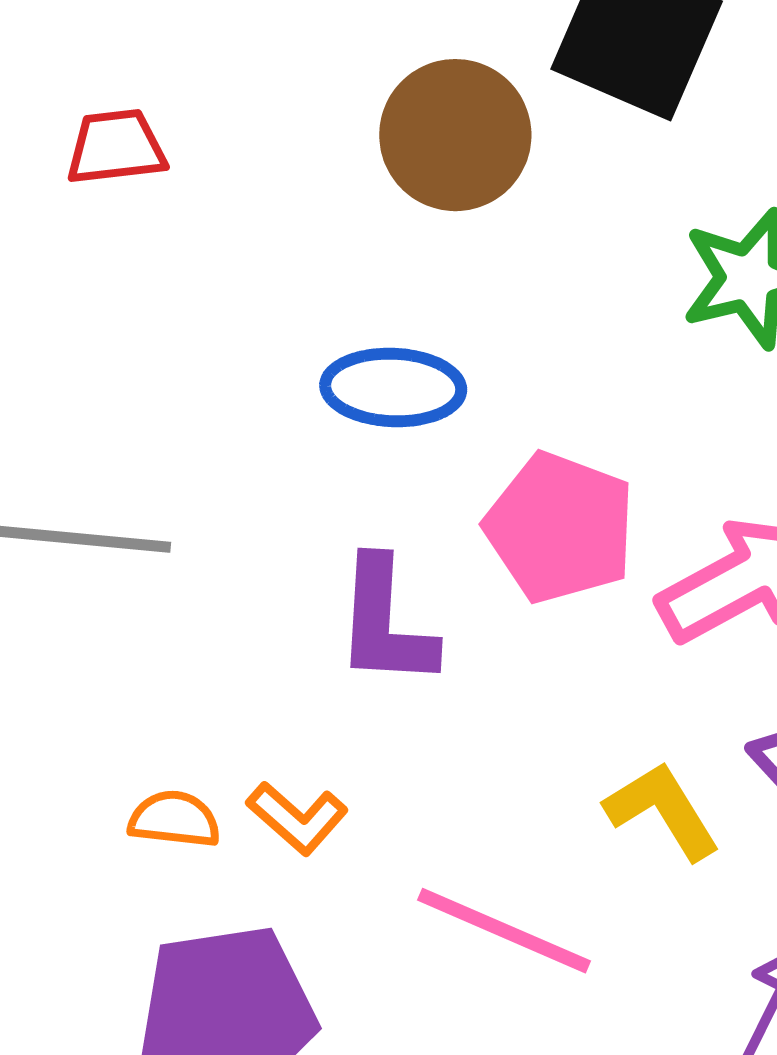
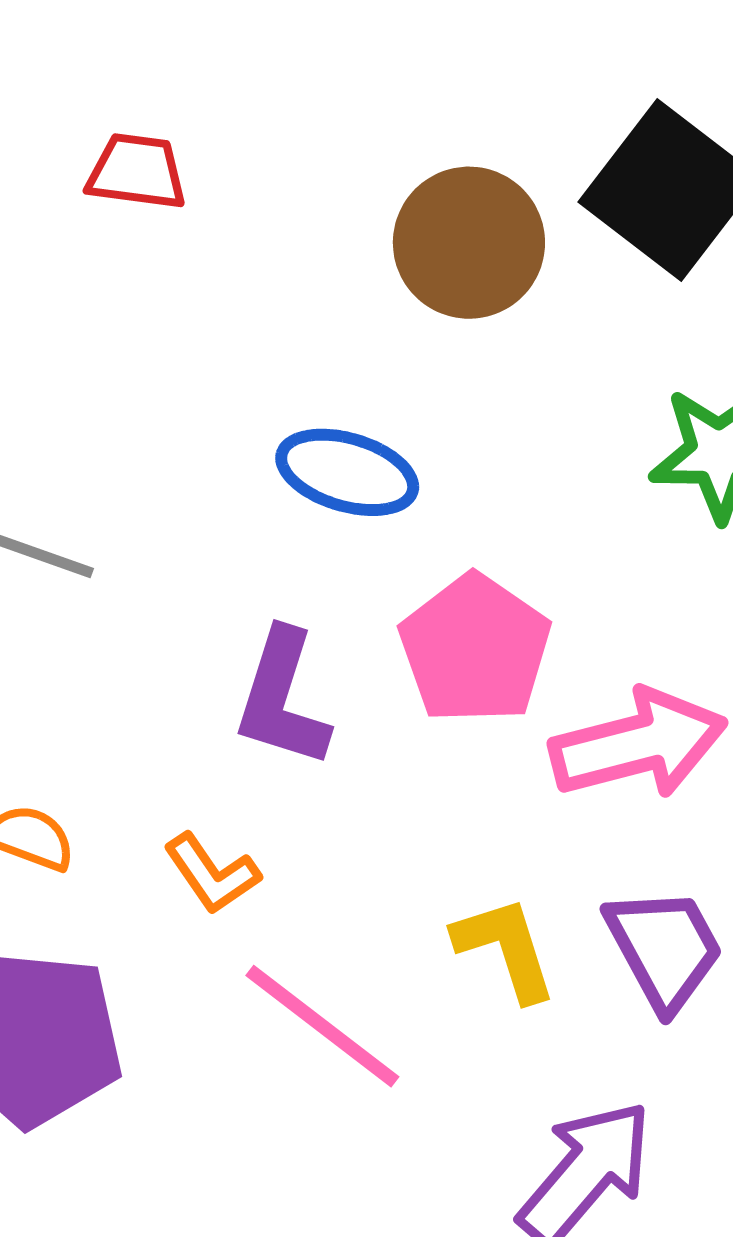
orange L-shape: (297, 818) -> (212, 874), moved

